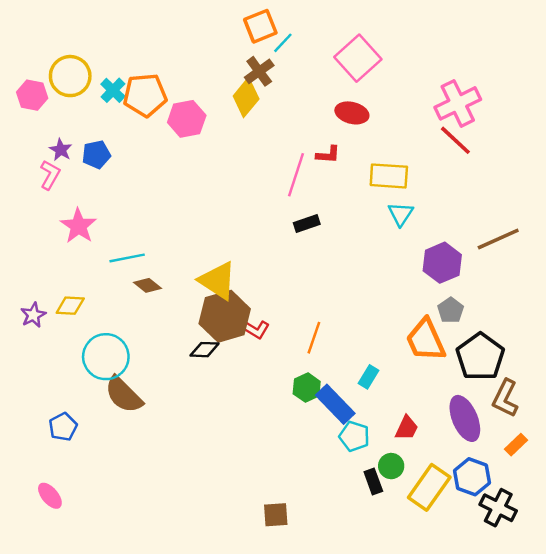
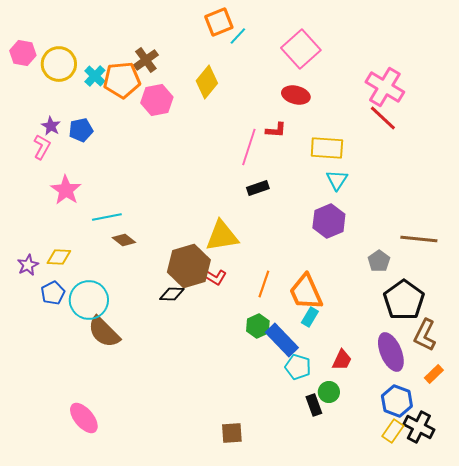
brown cross: (259, 71) -> (146, 60), moved
pink hexagon: (32, 95) -> (23, 53), moved
pink cross: (458, 103) -> (385, 87), turned -33
brown line: (498, 239) -> (419, 239), moved, turned 30
purple hexagon: (442, 263) -> (329, 221), moved
yellow triangle: (218, 281) -> (222, 236), moved, turned -42
orange trapezoid: (426, 340) -> (306, 292), moved
blue pentagon: (63, 427) -> (53, 293), moved
yellow rectangle: (429, 487) -> (393, 431), moved, size x0.6
pink ellipse: (50, 496) -> (84, 418), moved, size x1.4

